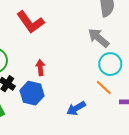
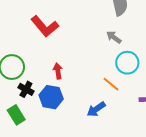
gray arrow: (99, 38) -> (114, 37), size x0.7
orange line: (104, 88) -> (111, 84), moved

